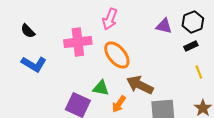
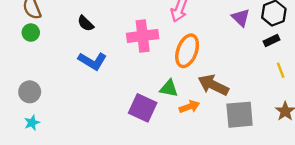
purple triangle: (164, 26) -> (241, 18), turned 30
orange ellipse: (117, 55) -> (187, 51), turned 60
orange arrow: (119, 104) -> (189, 107), turned -144

